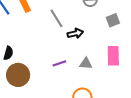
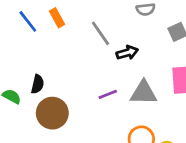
gray triangle: (86, 63) -> (144, 93), size x1.5

